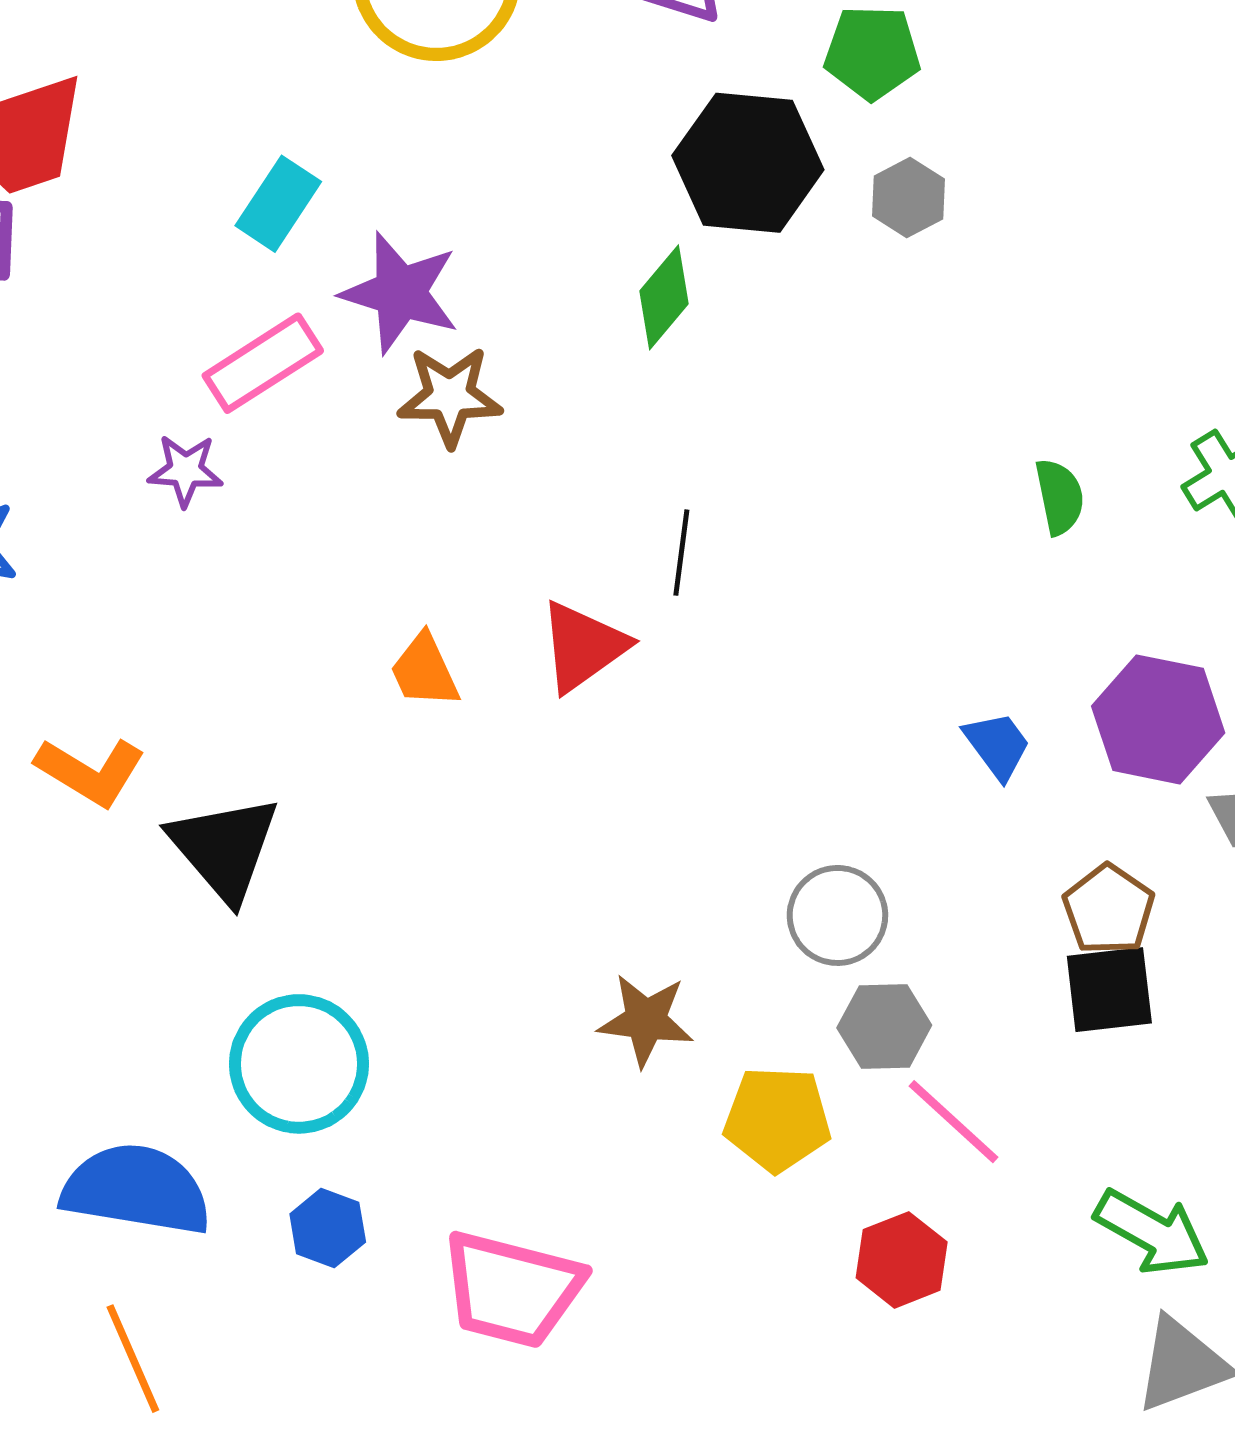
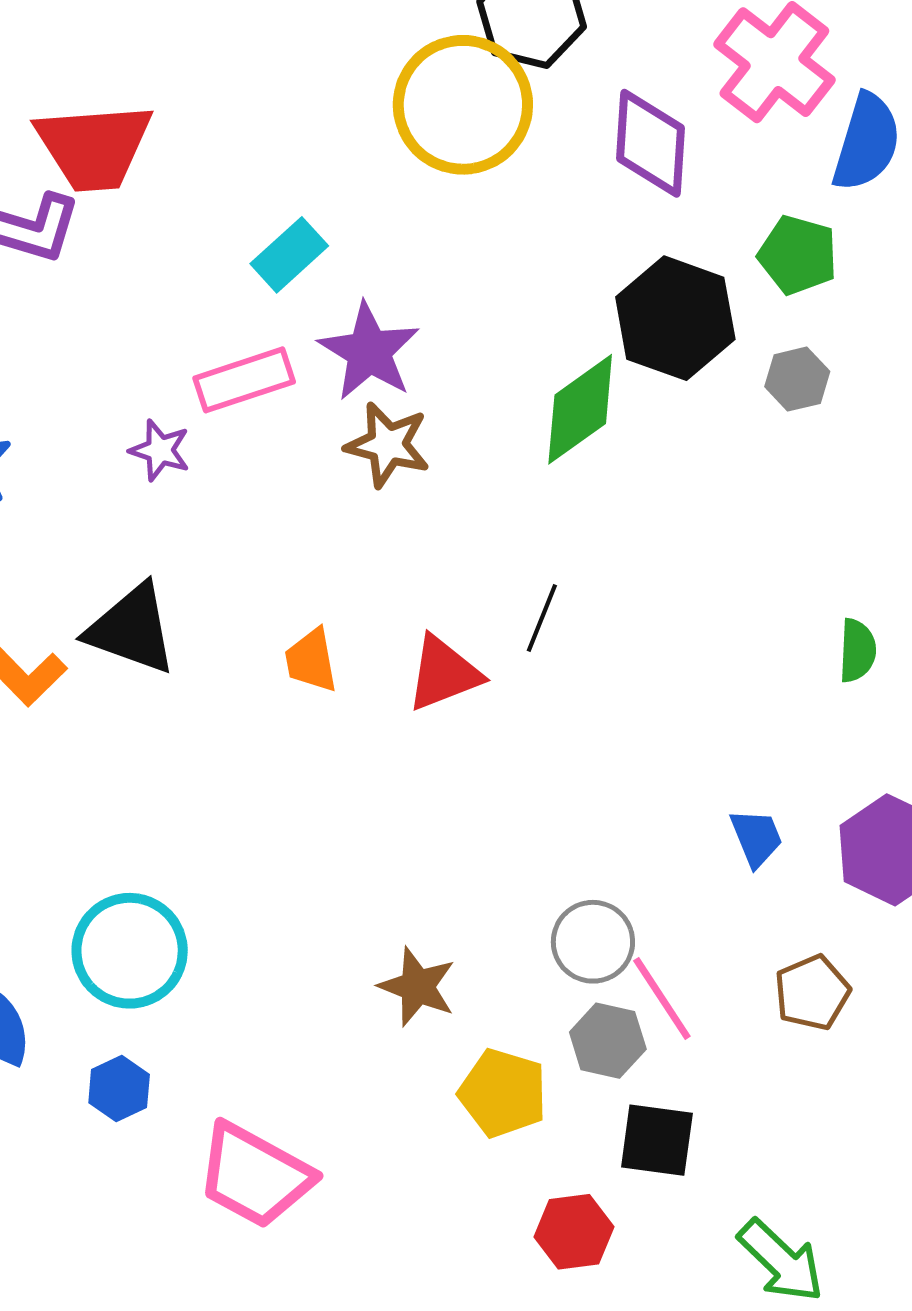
green diamond: (664, 297) -> (580, 409), size x1.4
black triangle: (224, 848) -> (132, 629), moved, turned -44
black square: (1109, 990) -> (657, 1140), moved
pink line: (954, 1122) -> (662, 999), moved

